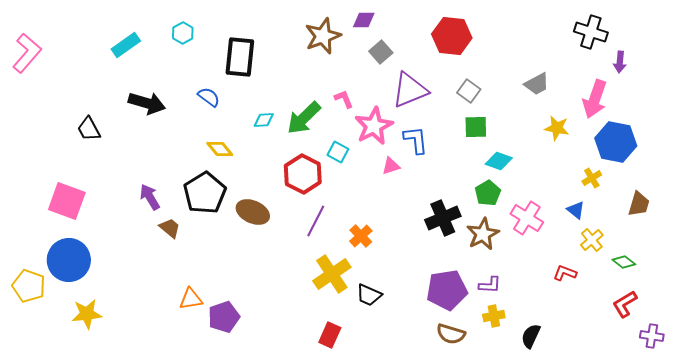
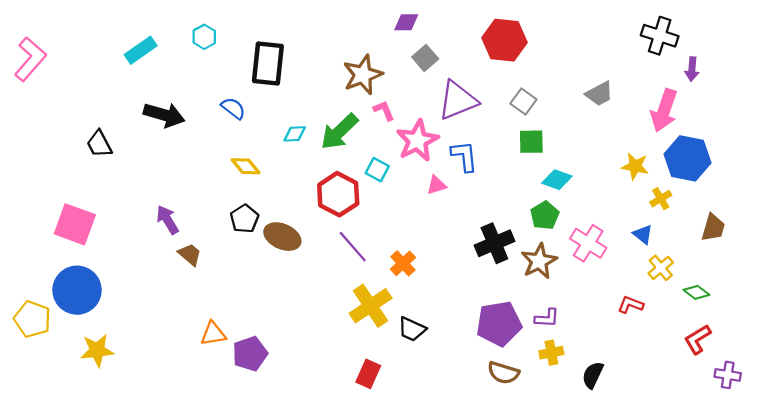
brown star: (323, 36) -> (363, 75), moved
yellow star: (557, 128) -> (635, 166), moved
black pentagon: (205, 193) -> (244, 219), moved, size x0.6
purple line: (316, 221) -> (353, 247), turned -68

